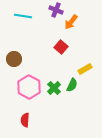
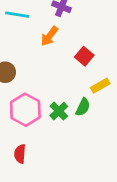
orange arrow: (71, 22) -> (49, 36), moved
red square: (61, 47) -> (84, 56), moved

